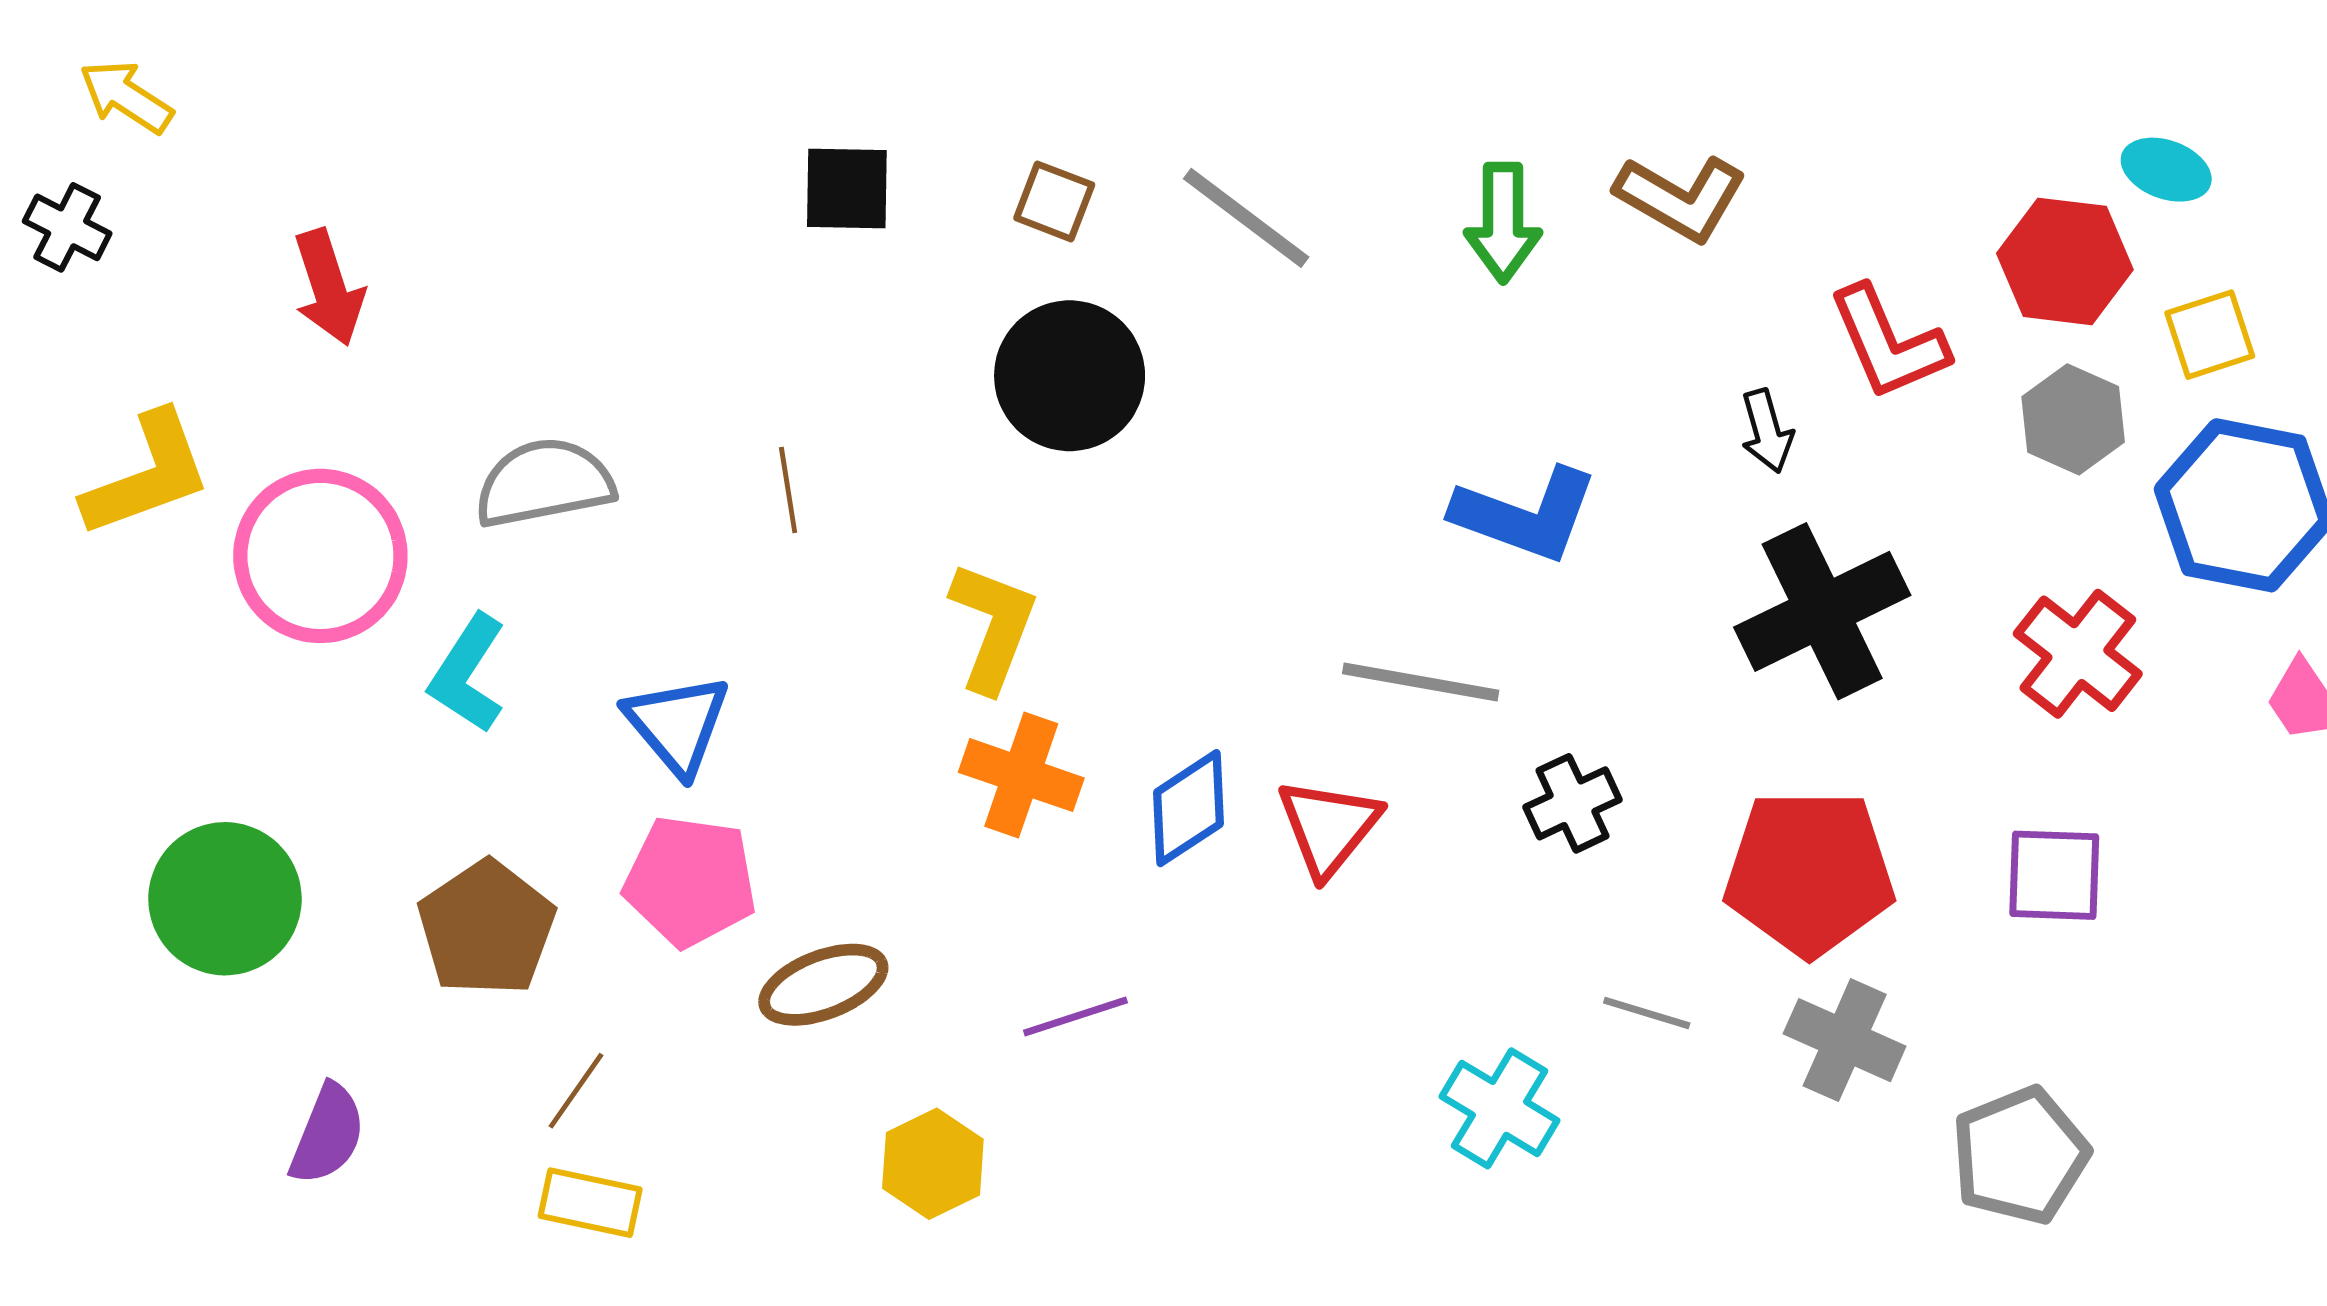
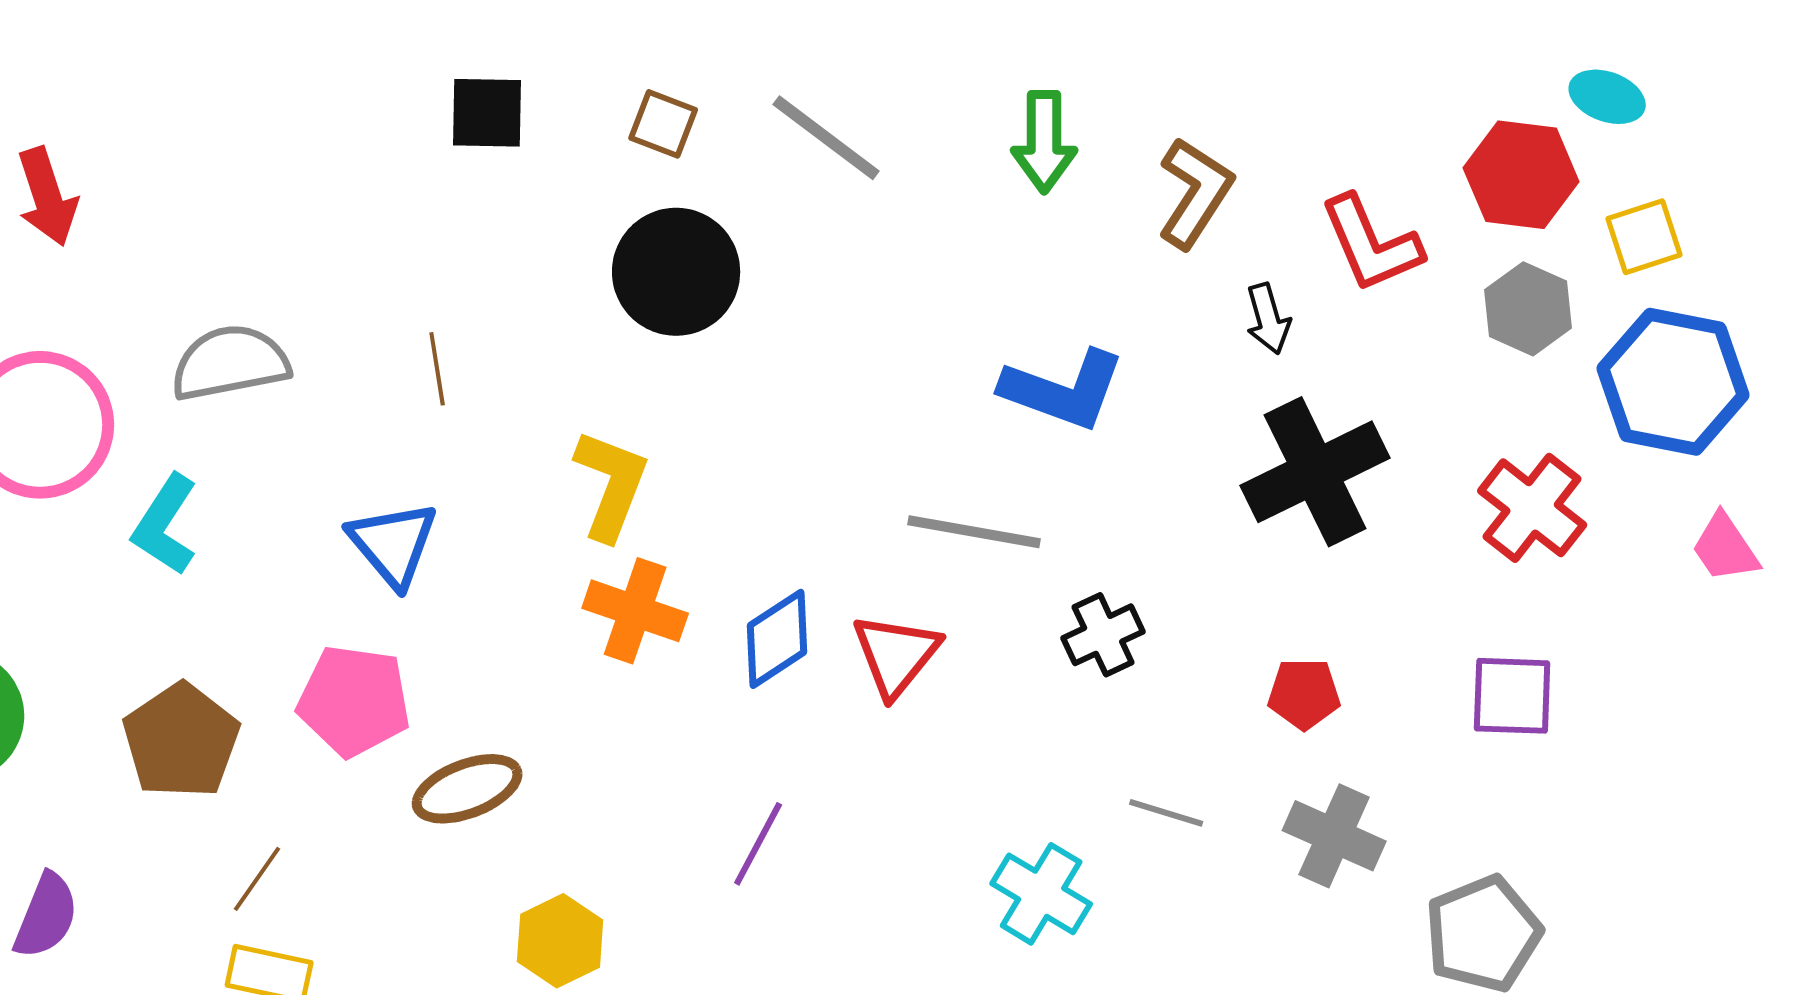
brown L-shape: (1681, 198) -> (1195, 193), moved, turned -87
blue triangle: (677, 724) -> (393, 544), moved
red pentagon: (1809, 873) -> (1304, 694), size x0.5
purple line: (1075, 1017) -> (758, 844), moved, turned -44

